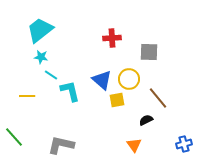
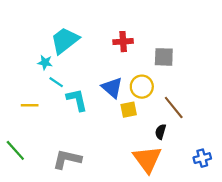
cyan trapezoid: (40, 30) -> (65, 40), moved
black semicircle: (146, 120) -> (160, 132), turned -48
orange triangle: (134, 145) -> (147, 159), size x1.8

